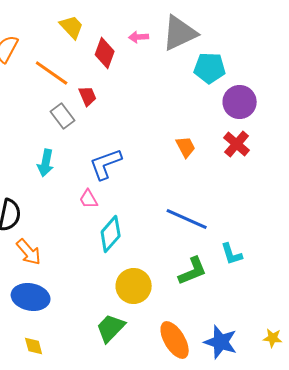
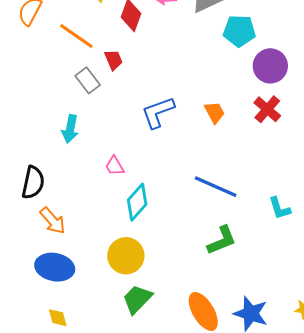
blue L-shape: (106, 164) -> (158, 112), moved
cyan L-shape: (232, 254) -> (280, 208), moved
yellow circle: (134, 286) -> (126, 256), moved

